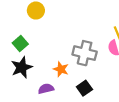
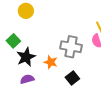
black star: (22, 67) -> (26, 57), moved
purple semicircle: (46, 89) -> (27, 79), moved

